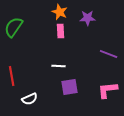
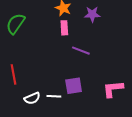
purple line: (109, 54) -> (81, 51), moved
white line: (59, 66) -> (54, 96), moved

